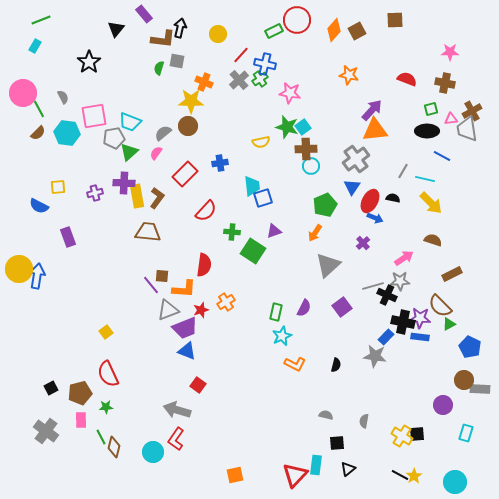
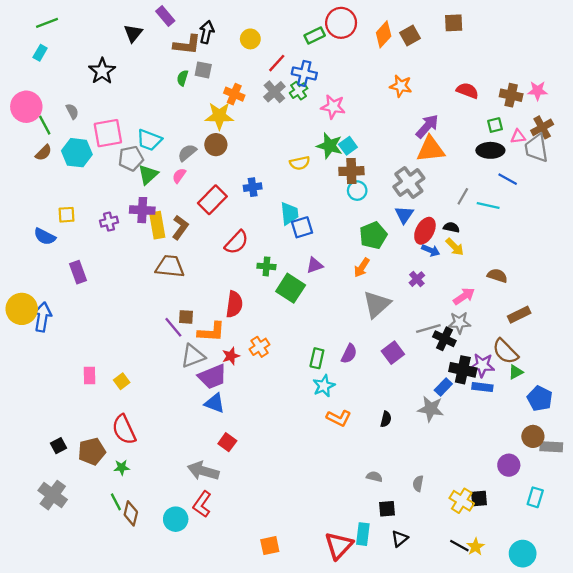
pink star: (450, 52) -> (538, 91), moved
yellow arrow: (431, 203) -> (455, 247), moved, size x0.7
pink rectangle: (81, 420) -> (89, 376), moved

